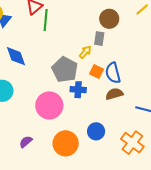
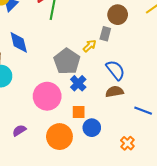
orange square: (96, 71) -> (79, 112), moved, turned -32
blue semicircle: (113, 73) -> (115, 70), turned 150
blue cross: (78, 90) -> (78, 83), turned 35
orange cross: (132, 143) -> (127, 143), size x0.6

